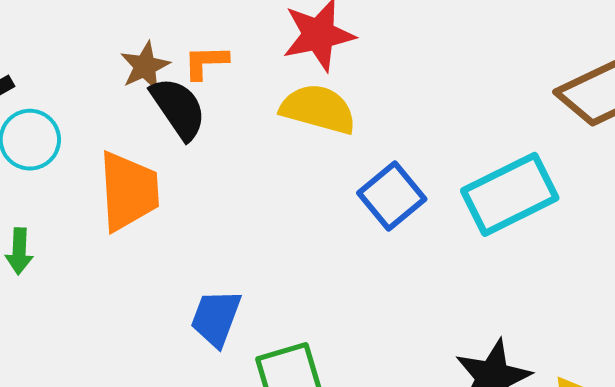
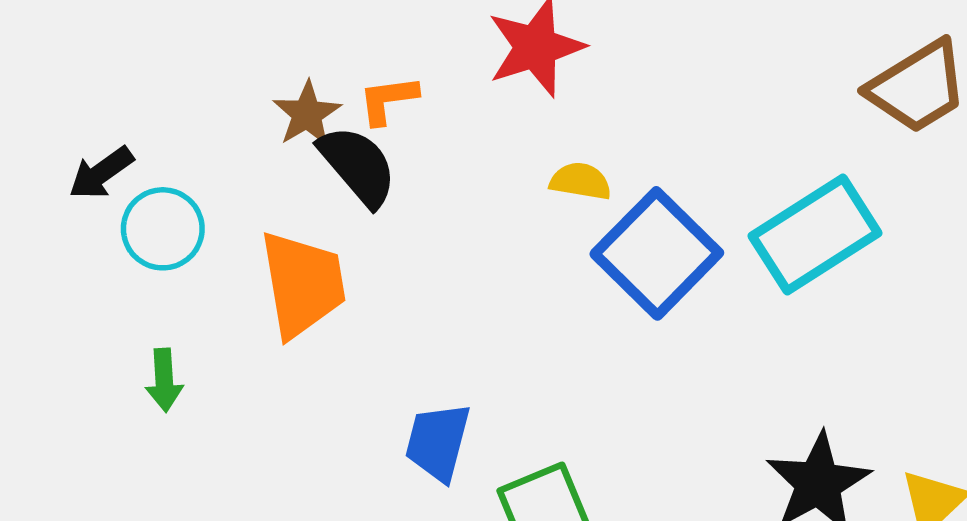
yellow semicircle: (318, 109) -> (581, 181), moved, size x0.6
blue square: (392, 196) -> (657, 253), size x1.4

